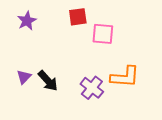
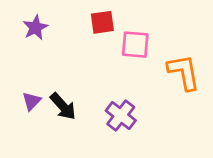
orange L-shape: (125, 77) -> (184, 72), moved, turned -104

